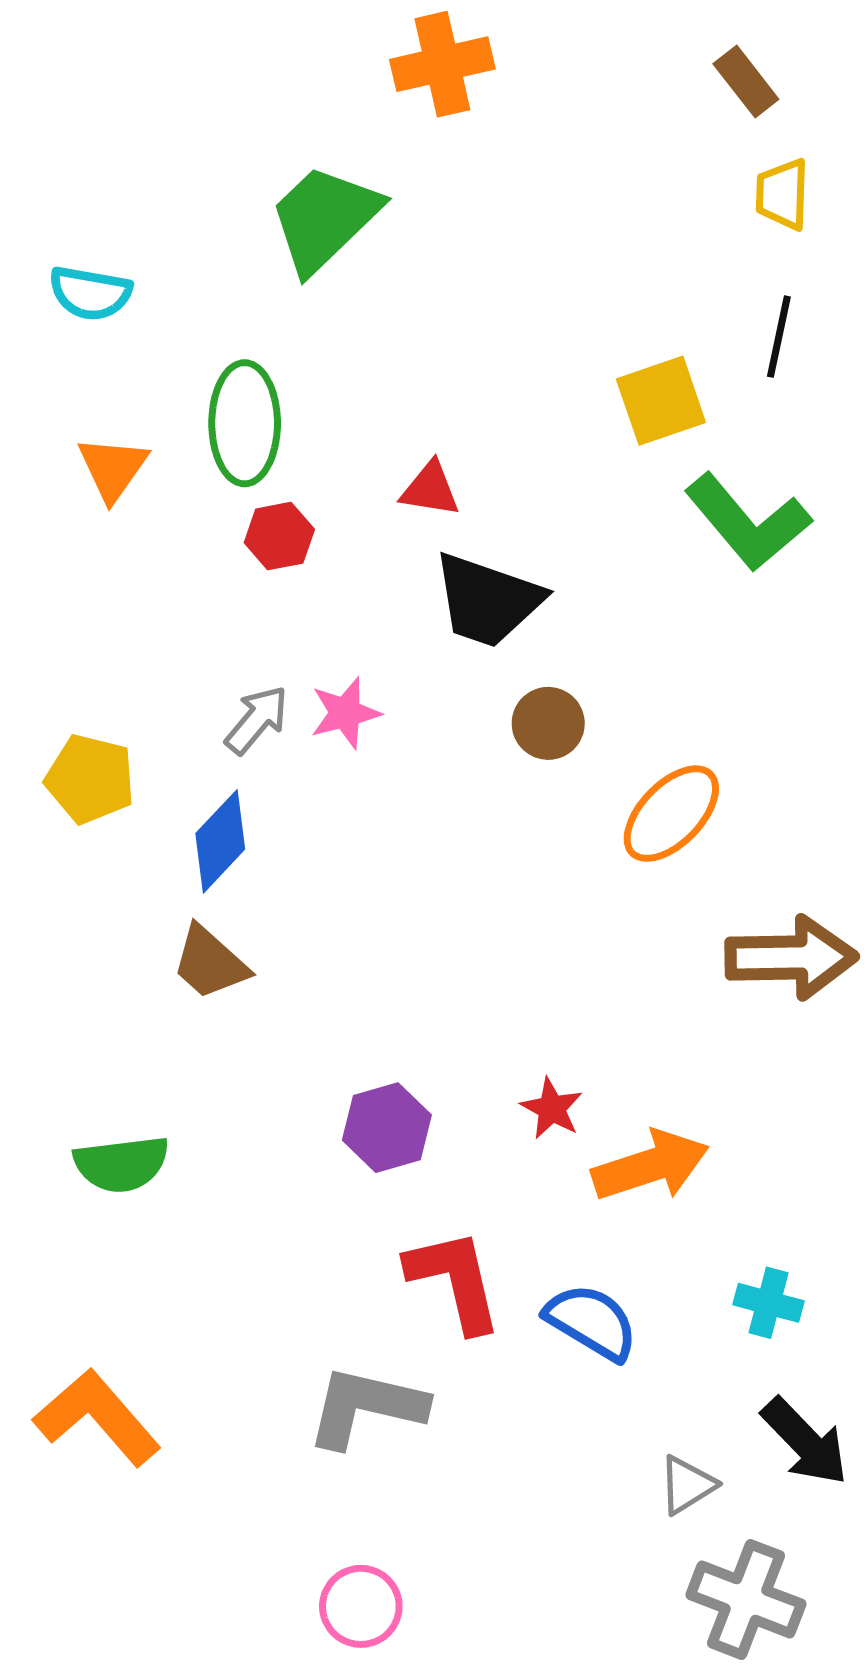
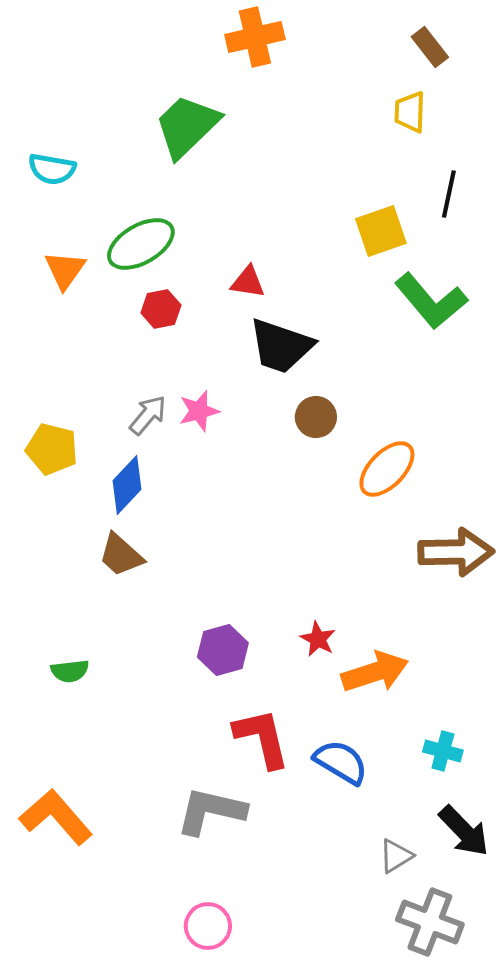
yellow trapezoid: (782, 194) -> (410, 112), moved
green ellipse: (245, 423) -> (141, 244), turned 60
green semicircle: (121, 1164) -> (70, 671), size x0.7

